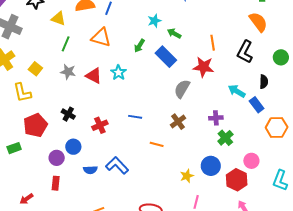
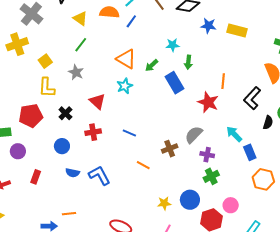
green arrow: (174, 33) -> (188, 62), turned -128
orange triangle: (101, 37) -> (126, 59), moved
red triangle: (94, 76) -> (97, 101), moved
black semicircle: (264, 82) -> (268, 122), moved
gray semicircle: (182, 89) -> (194, 135), moved
yellow L-shape: (22, 93) -> (47, 88), moved
purple circle: (57, 158) -> (18, 151), moved

